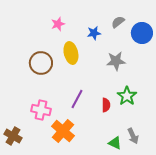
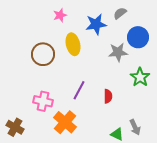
blue star: (94, 33) -> (96, 24), size x1.5
blue circle: (142, 33) -> (138, 37), moved
green star: (127, 96) -> (140, 77), moved

